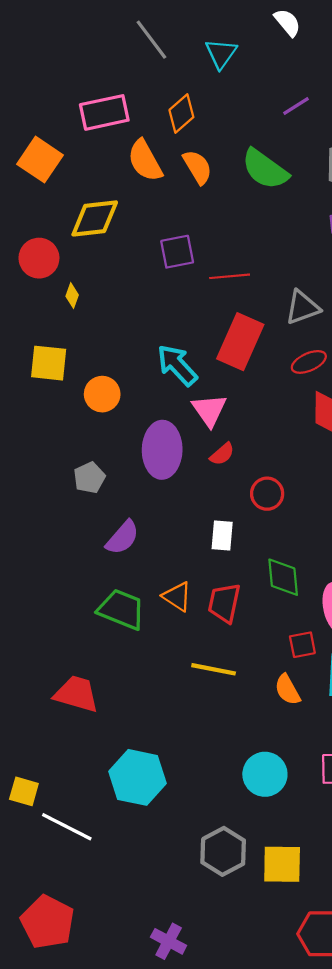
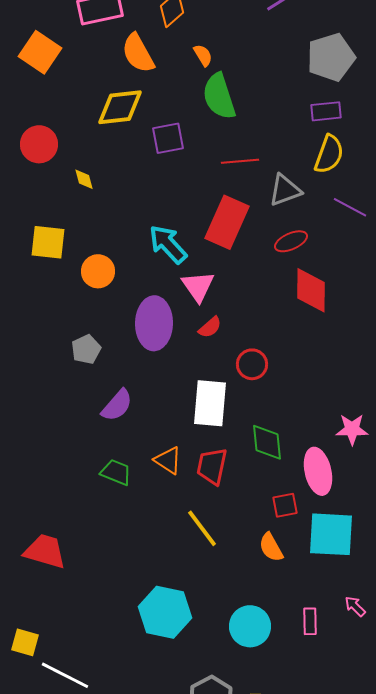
orange semicircle: (197, 167) -> (203, 55), moved, size x0.7
green semicircle: (265, 169) -> (219, 96), moved, turned 36
yellow diamond: (95, 218) -> (120, 107), moved
red line: (230, 276) -> (240, 161), moved
yellow diamond: (72, 296) -> (84, 179), moved, turned -35
white rectangle: (222, 535) -> (210, 403), size x1.6
green trapezoid: (121, 609) -> (116, 472), size x0.7
yellow line: (214, 669) -> (202, 528), turned 42
red trapezoid: (76, 694) -> (45, 551), moved
cyan hexagon: (137, 777) -> (165, 612), moved

